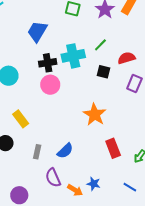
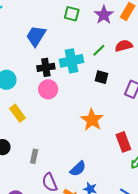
red semicircle: (127, 58) -> (124, 46), moved
yellow rectangle: (21, 119) -> (17, 113), moved
red rectangle: (113, 148) -> (123, 142), moved
blue semicircle: (65, 151) -> (78, 169), moved

